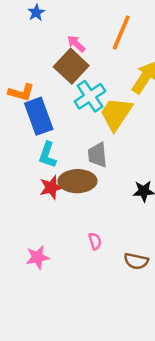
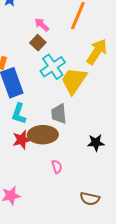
brown square: (71, 66) -> (38, 43), size x0.6
pink semicircle: (95, 241) -> (57, 167), moved

